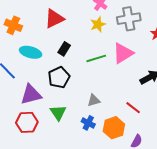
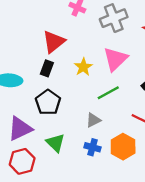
red triangle: (54, 19) -> (54, 42), moved
yellow star: (98, 24) -> (83, 67), moved
green line: (96, 58) -> (108, 93), moved

